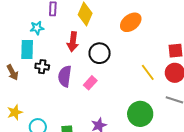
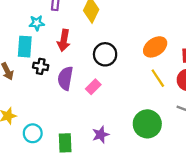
orange ellipse: (131, 22) -> (155, 47), moved
red arrow: (73, 42) -> (64, 40), moved

